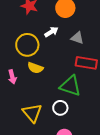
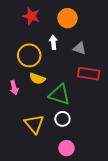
white arrow: (51, 32) -> (53, 42), turned -64
green triangle: (70, 86) -> (59, 95), moved

